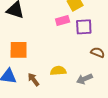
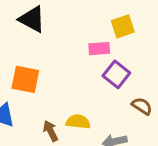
purple square: (84, 27) -> (116, 74), moved, turned 30
brown arrow: (33, 79) -> (51, 131), moved

